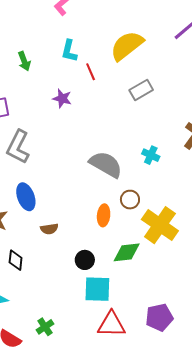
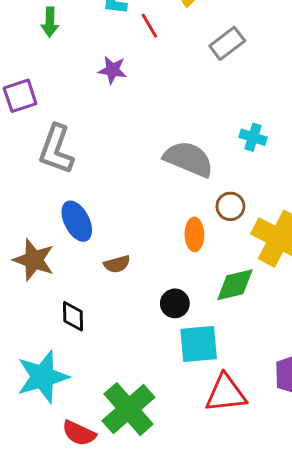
green arrow: (24, 61) -> (50, 22), turned 30
green cross: (45, 327) -> (128, 409), size x2.0

